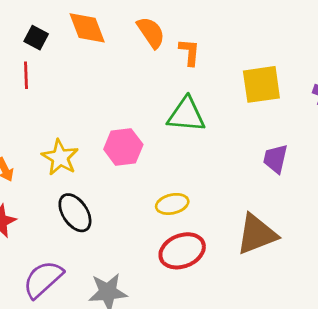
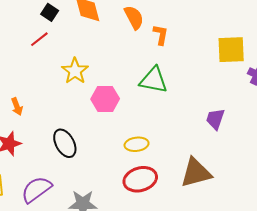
red line: (26, 75) -> (39, 39), turned 48
yellow square: (261, 84) -> (231, 50), moved
yellow star: (60, 157) -> (75, 71), moved

